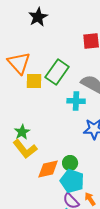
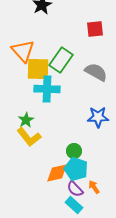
yellow square: (34, 81) -> (38, 69), size x1.4
cyan cross: (76, 101) -> (47, 89), moved, size x1.4
orange diamond: (48, 169) -> (57, 173), moved

